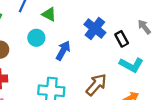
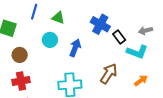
gray arrow: (144, 27) -> (146, 31), moved, turned -56
black rectangle: (122, 39) -> (119, 37), moved

